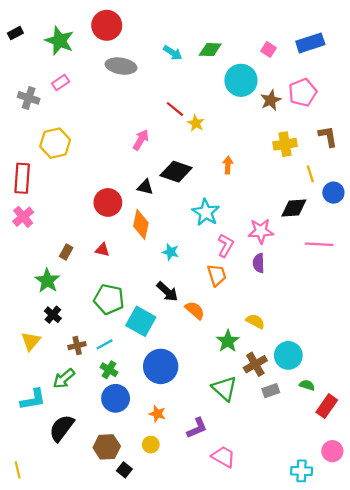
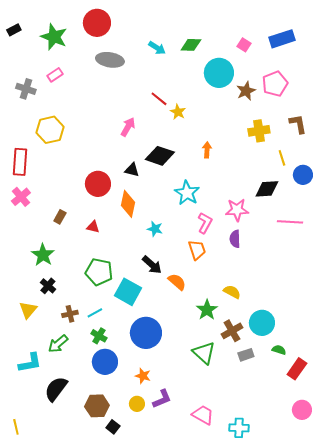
brown rectangle: (66, 252) -> (60, 217), moved
purple L-shape: (197, 428) -> (162, 399), moved
cyan cross: (302, 471) -> (239, 428), moved

